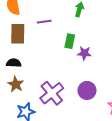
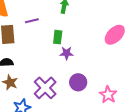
purple star: (84, 53) -> (67, 53), moved

